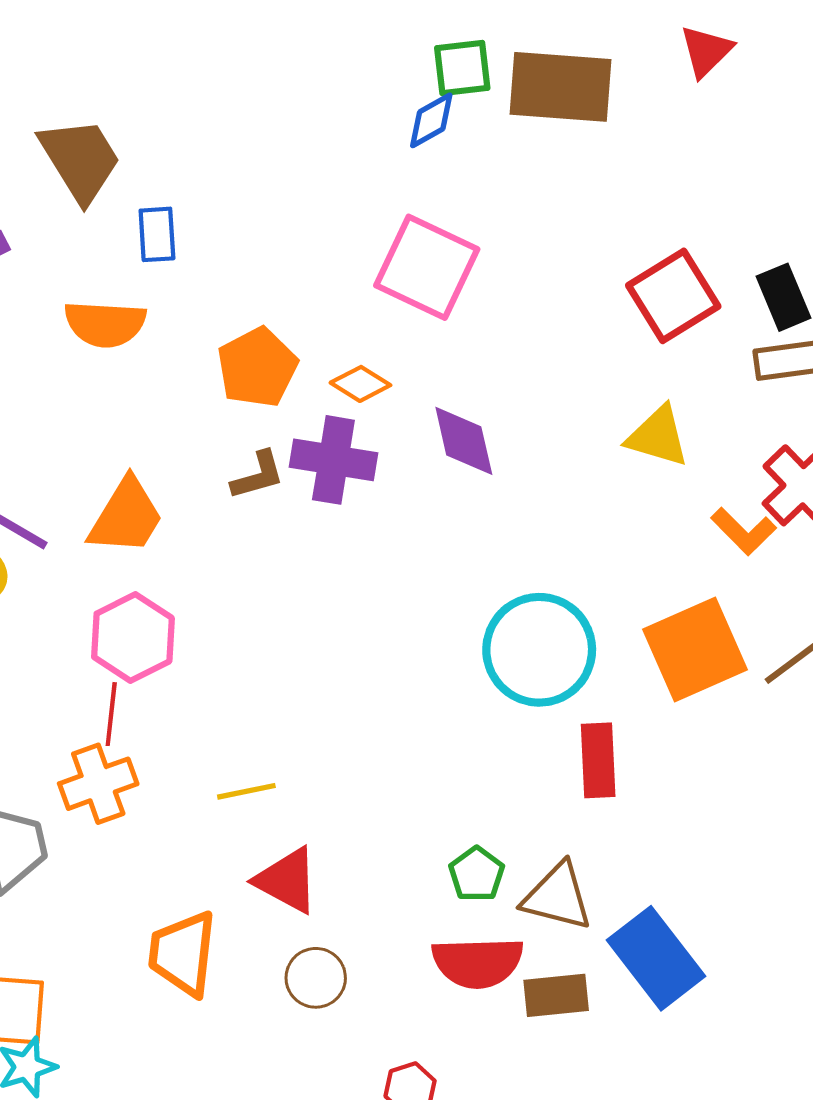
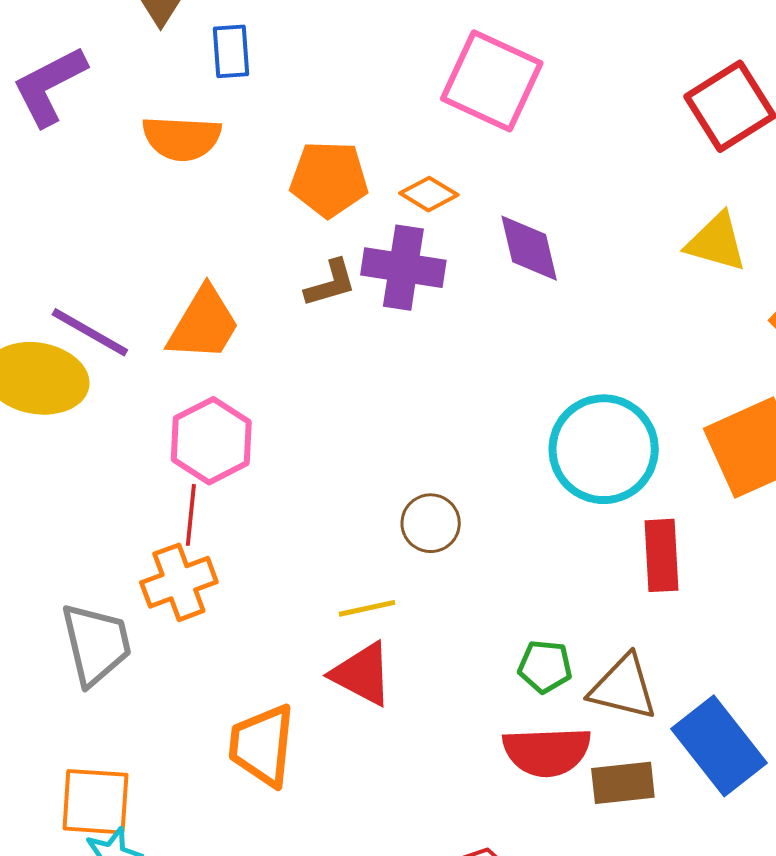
orange pentagon: (257, 367) -> (329, 179), turned 30
yellow line: (246, 791) -> (367, 608), moved
green pentagon: (477, 874) -> (545, 666), turned -30
brown circle: (316, 978) -> (431, 523), moved

